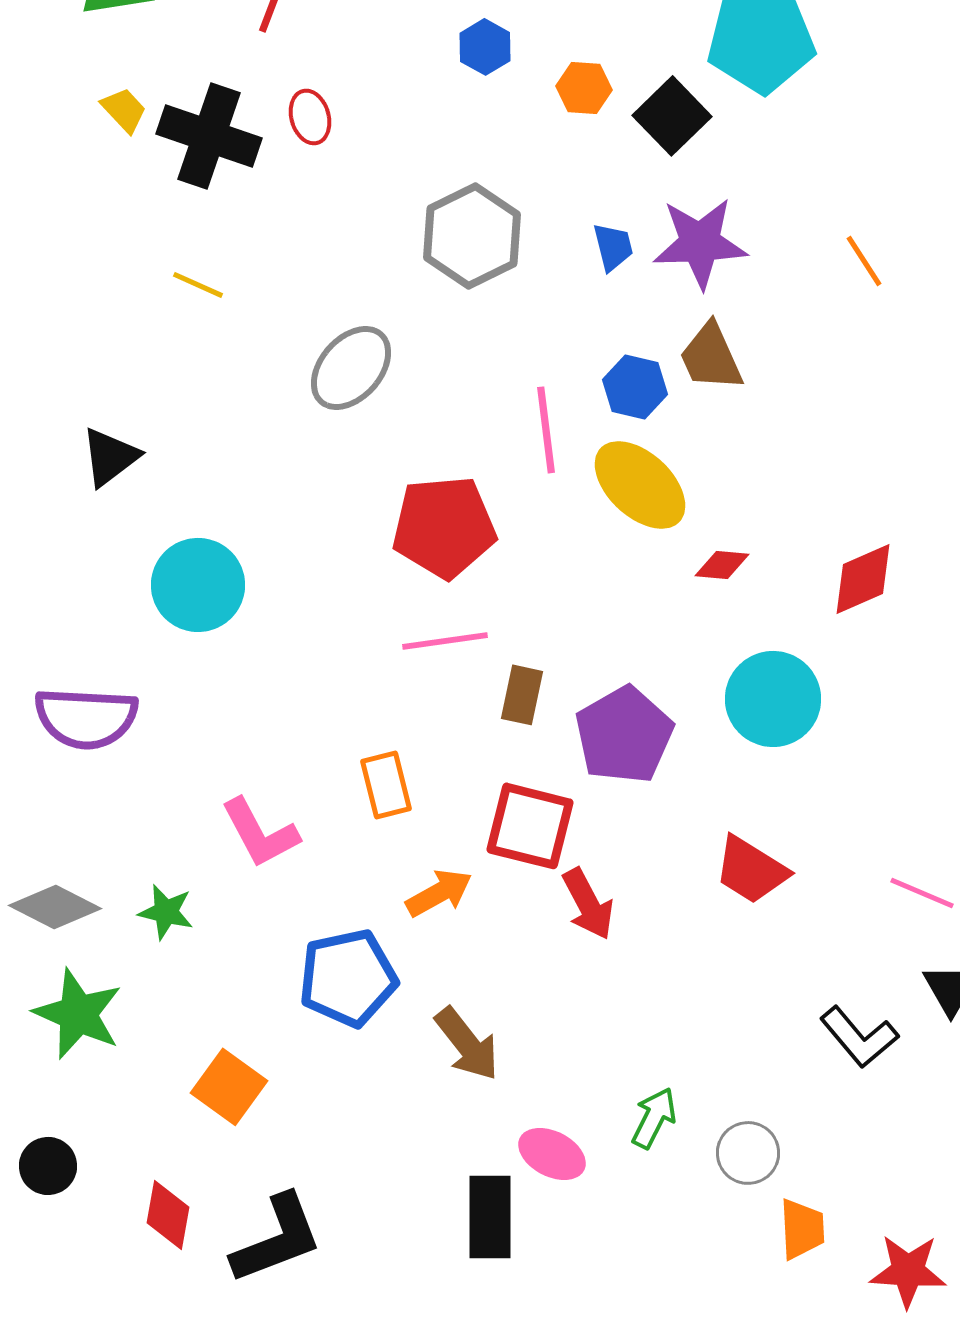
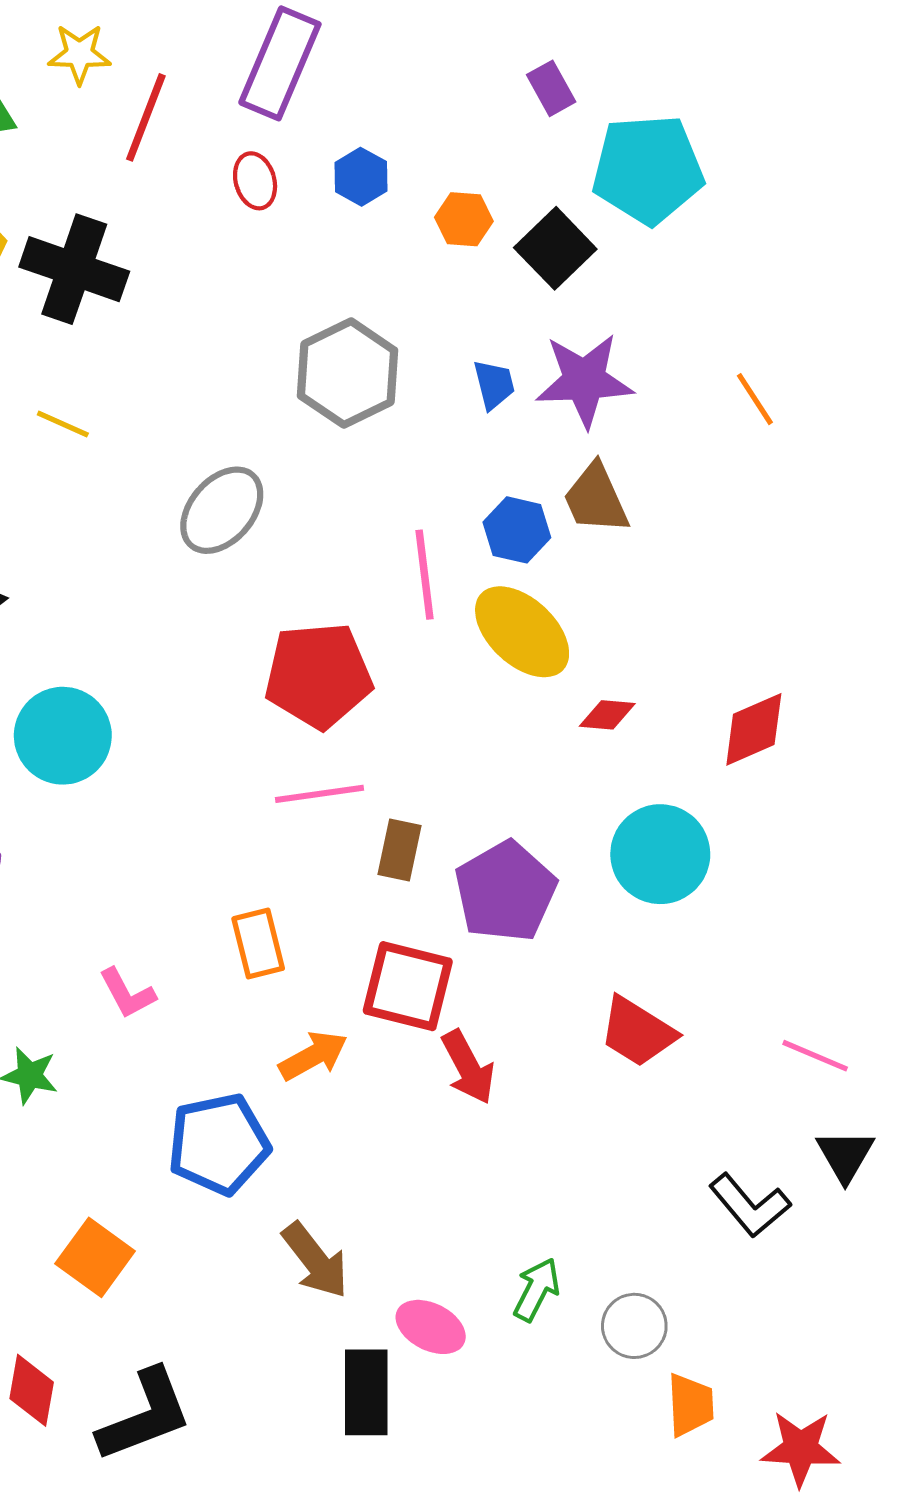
red ellipse: (310, 117) -> (255, 181), moved
pink L-shape: (260, 833) -> (127, 993), size x0.7
brown arrow: (467, 1044) -> (315, 1260), moved

